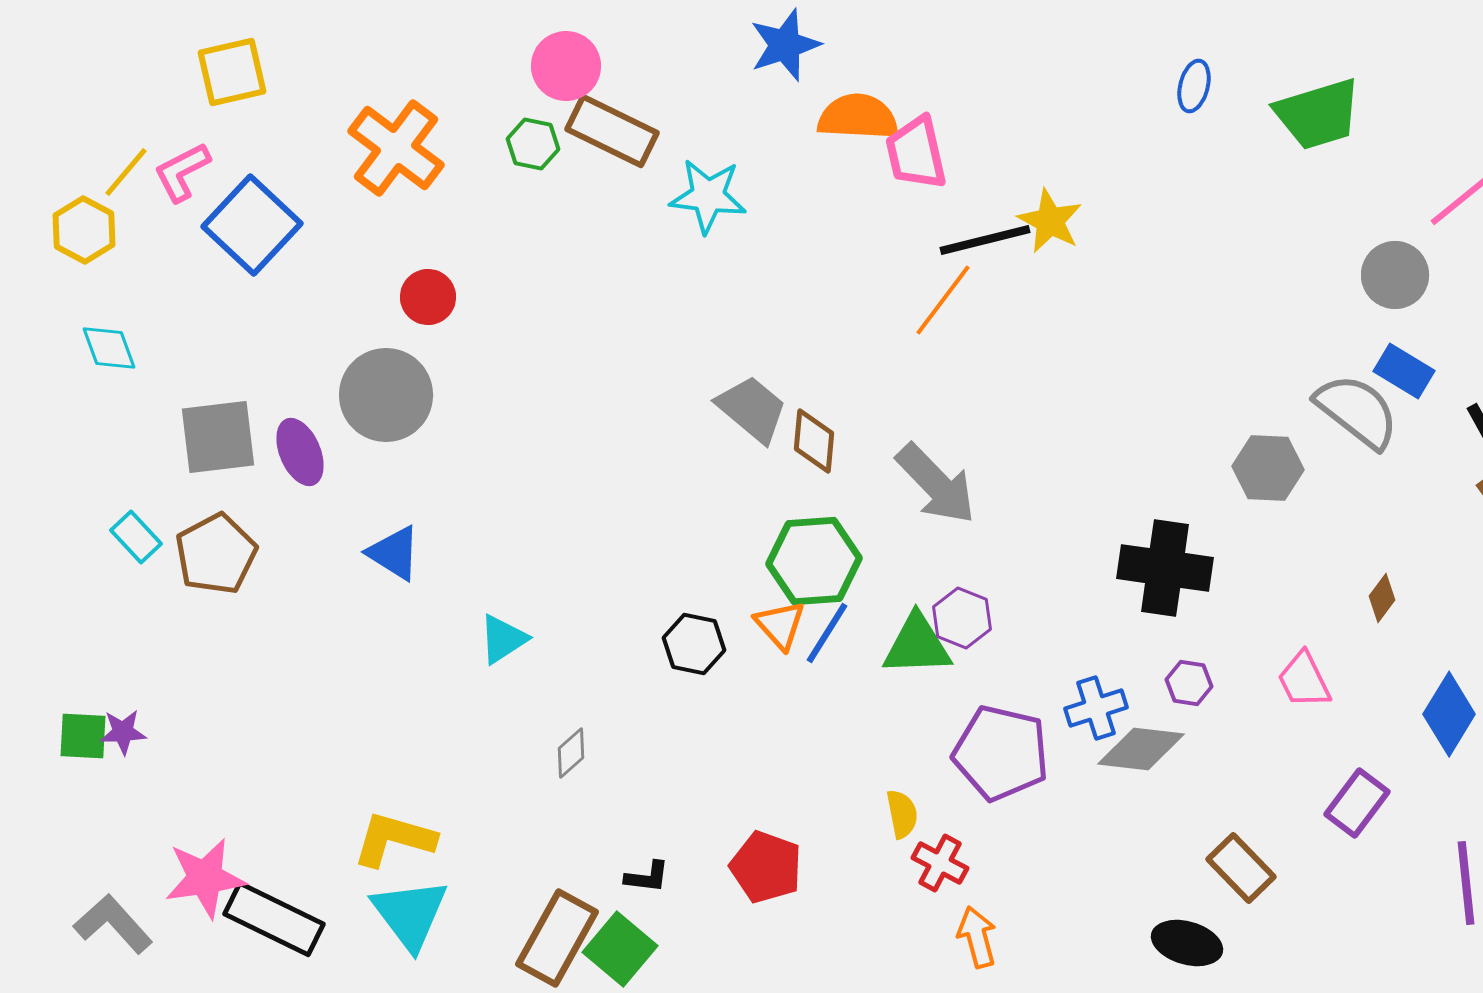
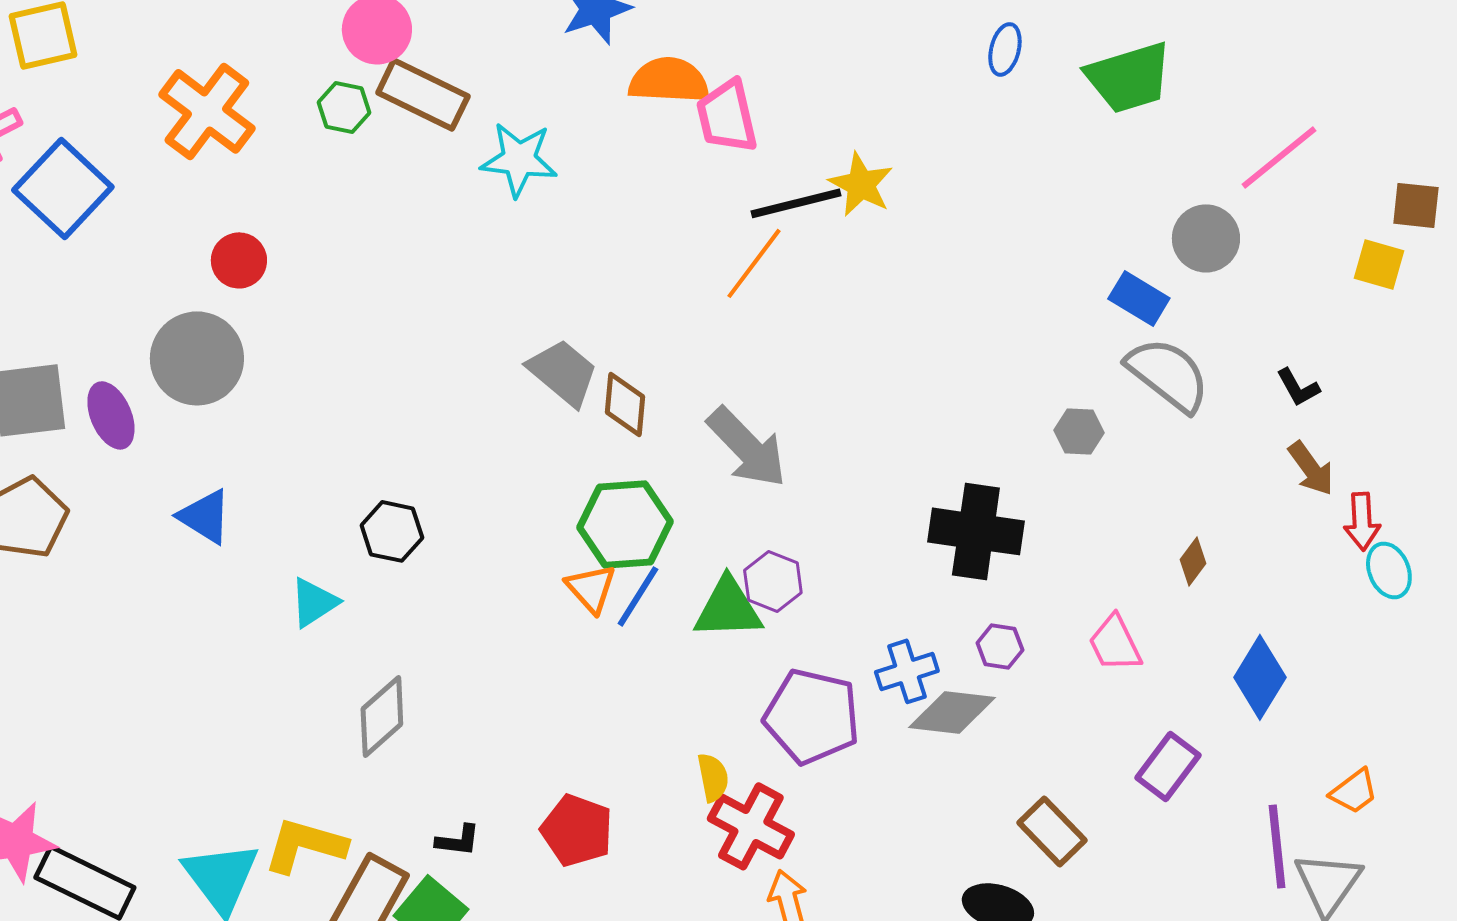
blue rectangle: (1404, 371) -> (1139, 298), moved
gray hexagon: (1268, 468) -> (1079, 431), size x0.7
black hexagon: (694, 644) -> (392, 531), moved
gray diamond: (571, 753) -> (382, 716), size x1.6
yellow L-shape: (394, 839) -> (305, 845), moved
red cross: (940, 863) -> (751, 826), size x1.5

